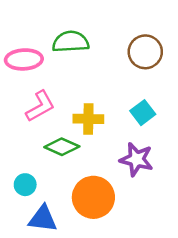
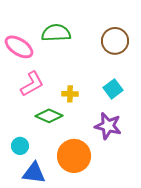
pink ellipse: (24, 59) -> (19, 47), turned 36
yellow cross: (88, 119) -> (70, 94), size x0.7

